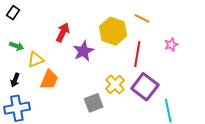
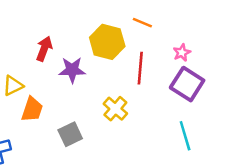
purple star: (83, 51) -> (72, 70), turned 30
purple square: (145, 87) -> (187, 84), moved
gray square: (94, 103) -> (70, 134), moved

